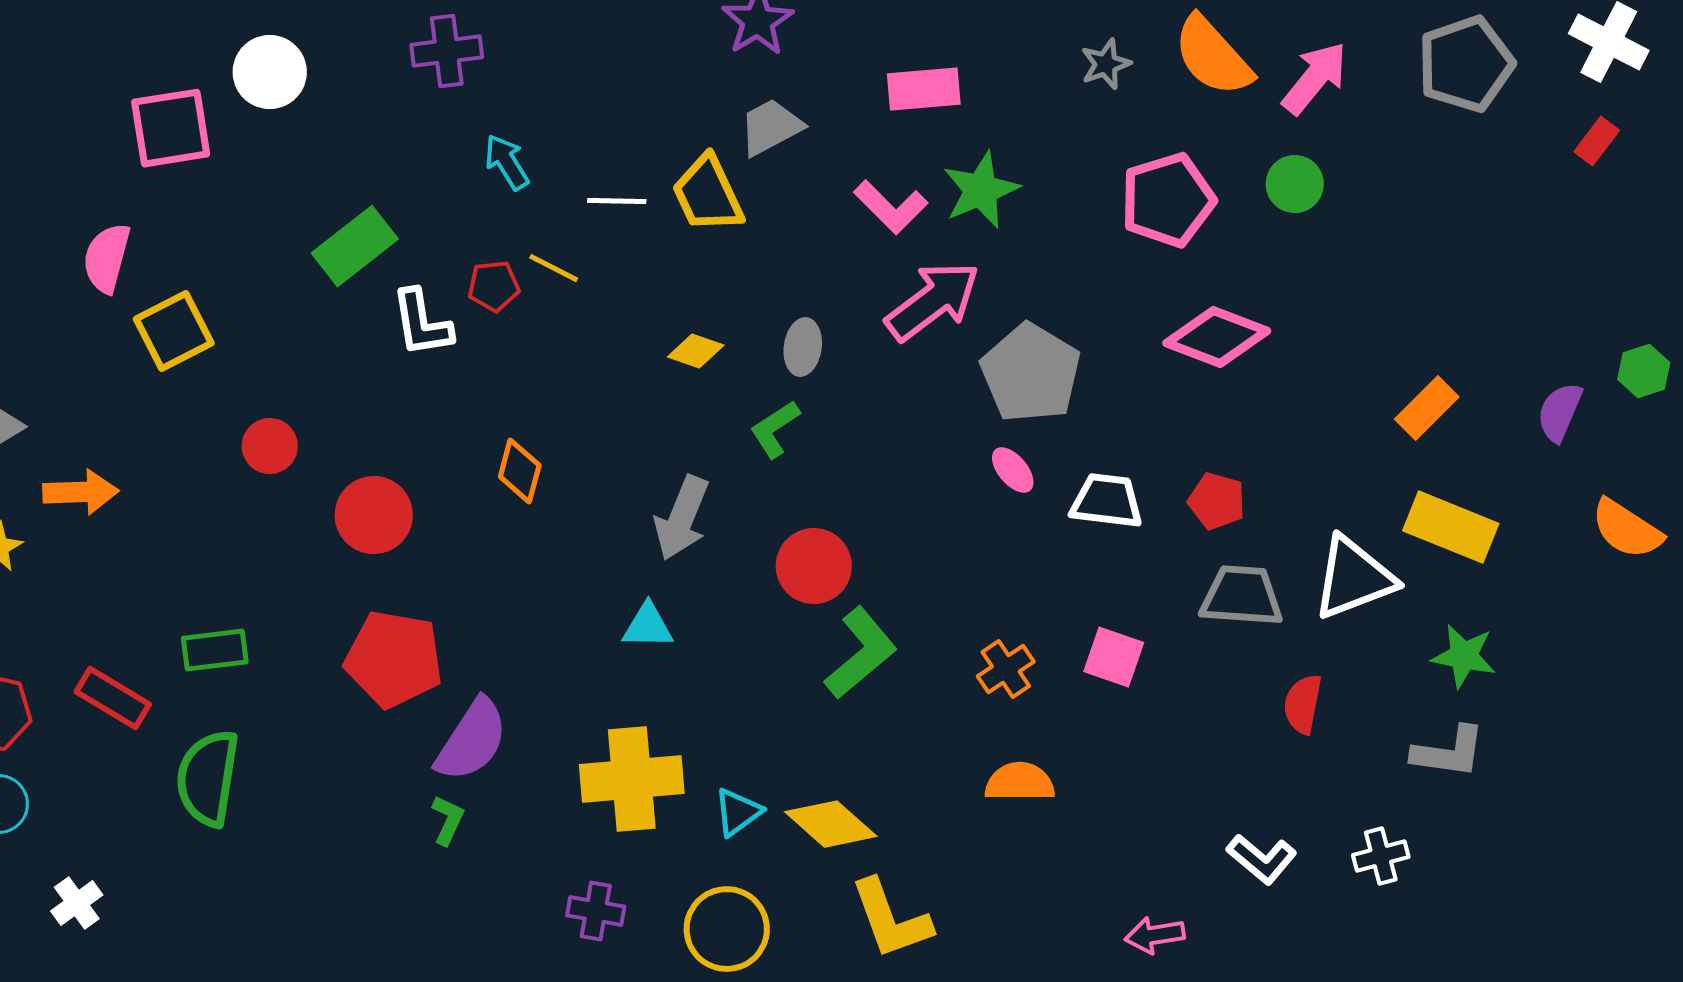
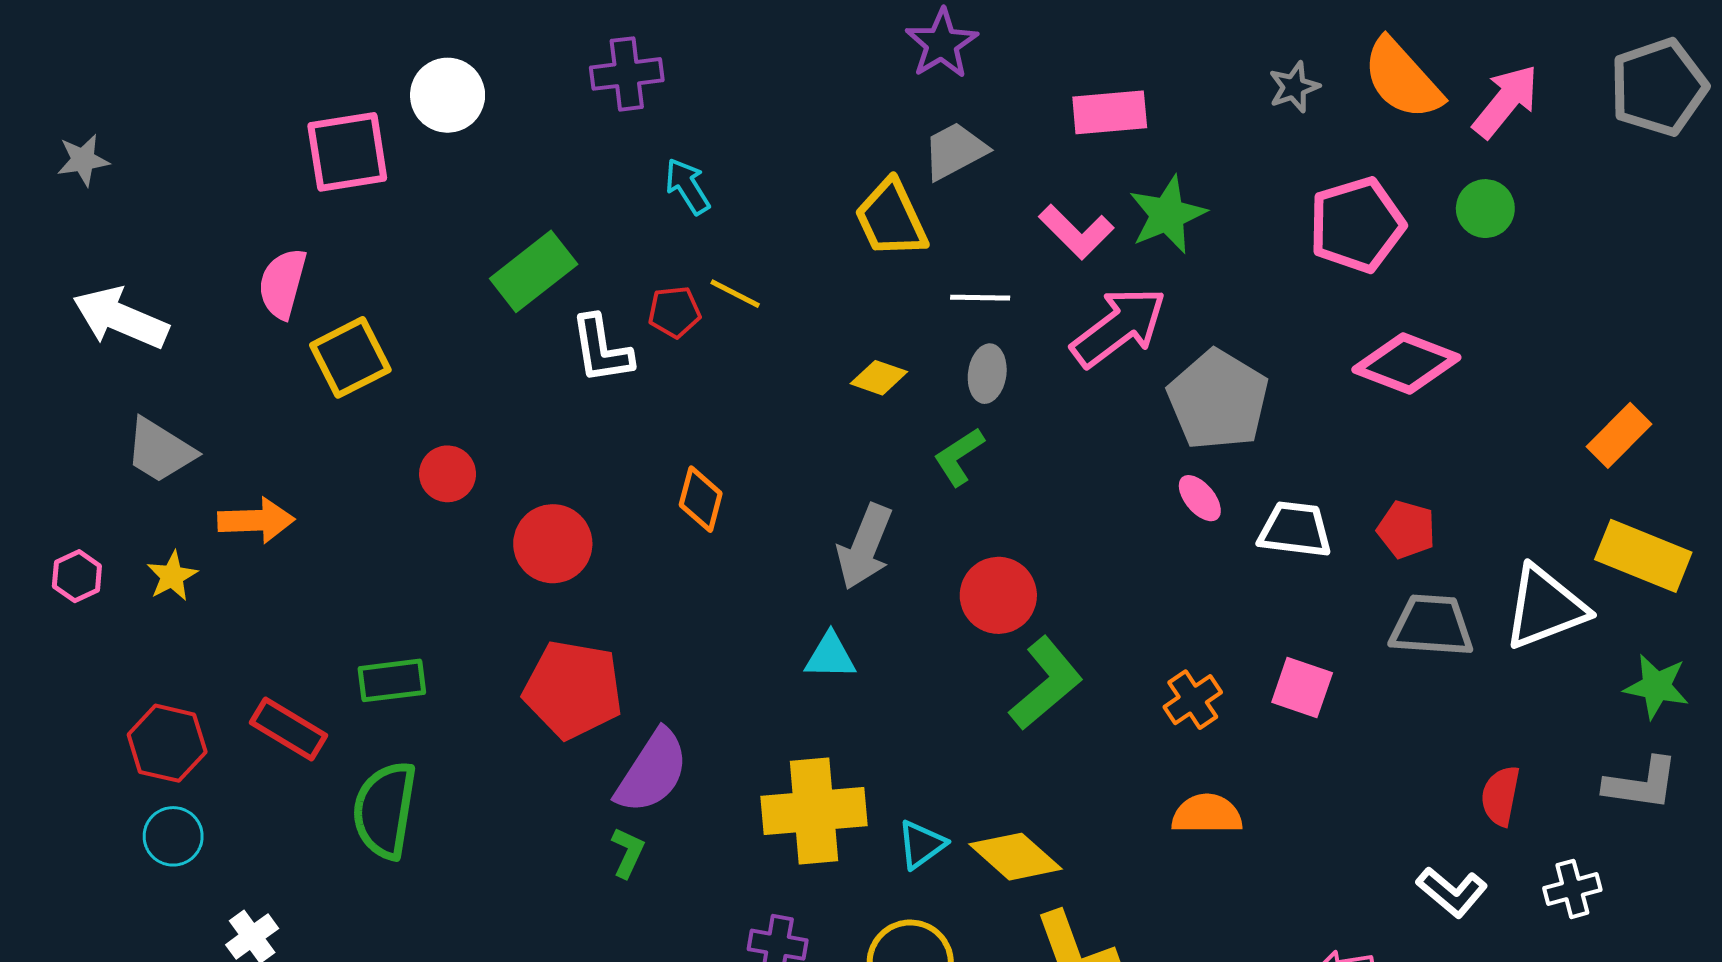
white line: (617, 201) -> (980, 298), moved
red semicircle: (1303, 704) -> (1501, 796), moved

